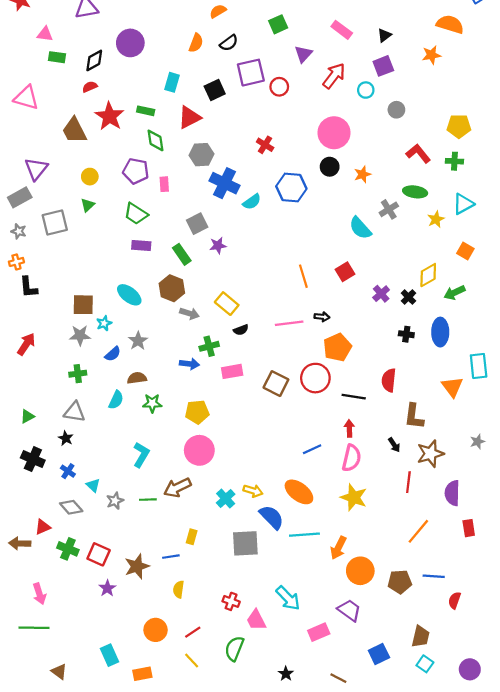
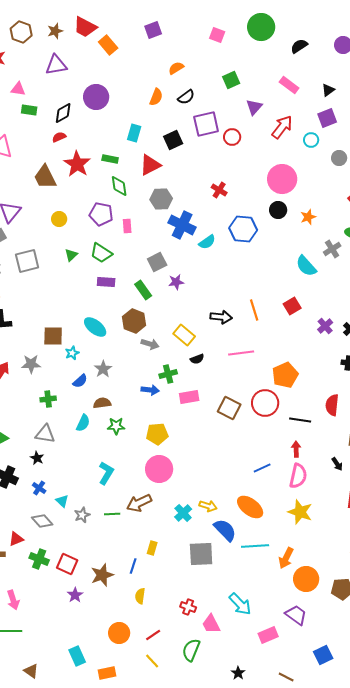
green triangle: (88, 205) -> (71, 255), moved
black arrow: (322, 317) -> (221, 317), moved, size x1.5
gray star: (80, 335) -> (31, 364), moved
blue line: (171, 557) -> (133, 566), turned -63

